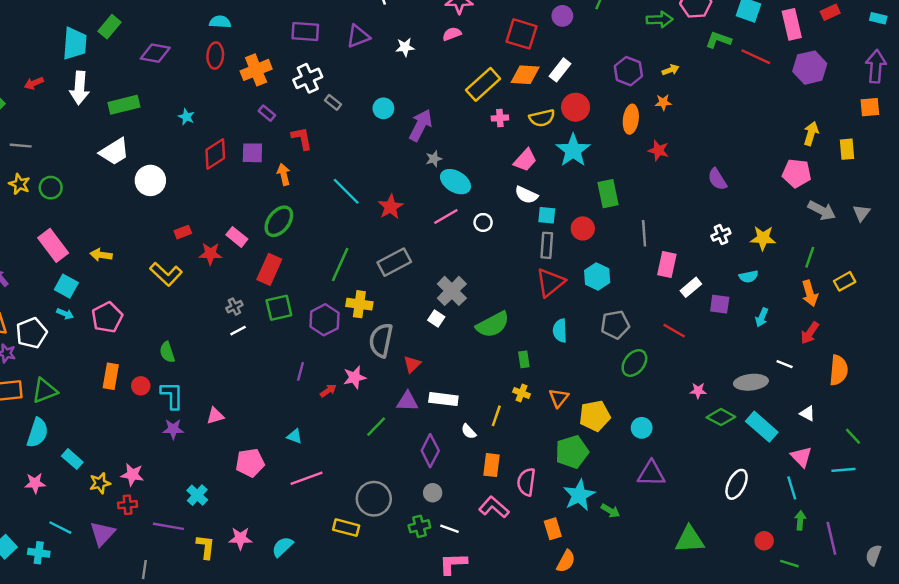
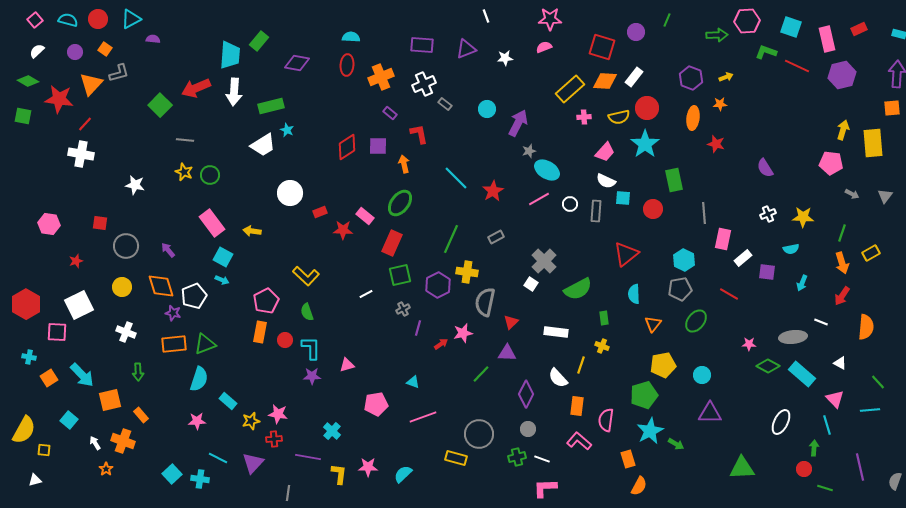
red arrow: (34, 83) -> (196, 88), size x1.8
cyan star: (186, 117) -> (287, 130), moved
yellow rectangle: (847, 149) -> (873, 143), size x1.6
white circle: (150, 180) -> (290, 193), moved
gray arrow: (822, 210) -> (852, 194), size x0.6
gray rectangle: (547, 245) -> (596, 211), moved
gray rectangle: (394, 262) -> (496, 237), size x0.6
yellow L-shape: (166, 274) -> (306, 276), moved
cyan hexagon: (597, 277) -> (684, 260), moved
gray cross: (234, 307) -> (403, 309), moved
pink pentagon: (107, 317) -> (266, 301), moved
orange triangle: (559, 398) -> (653, 324), moved
white rectangle: (443, 399) -> (556, 332), moved
white semicircle: (469, 431) -> (558, 378), size x1.5
green arrow: (800, 520) -> (814, 448), moved

